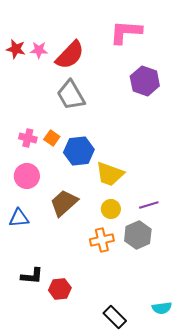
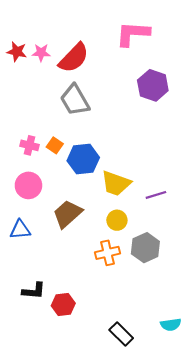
purple line: (149, 205) -> (156, 195), moved

